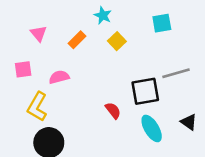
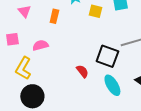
orange rectangle: (77, 40) -> (54, 16), turned -32
yellow square: (117, 41) -> (95, 11), moved, turned -32
black square: (145, 91) -> (107, 56), turned 30

